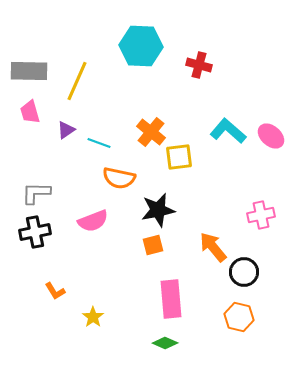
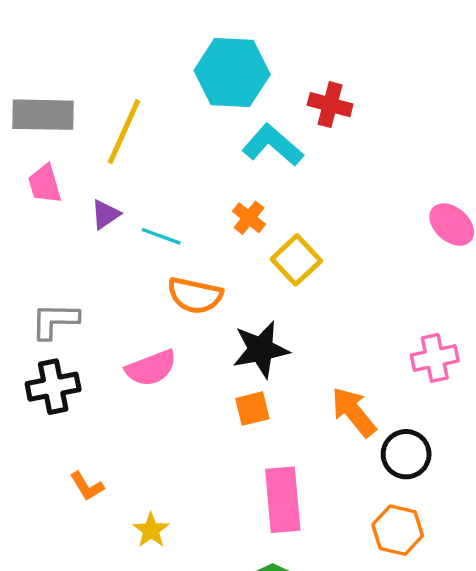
cyan L-shape: (228, 131) -> (273, 145), moved
orange cross: (151, 132) -> (249, 218), size x0.7
yellow square: (179, 157) -> (296, 260), turned -36

